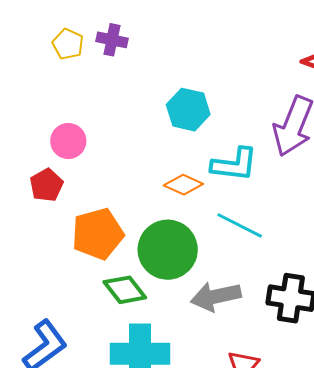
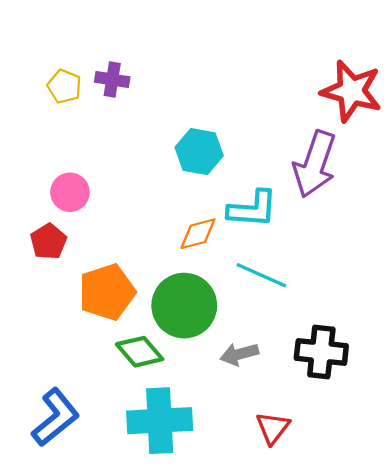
orange diamond: (183, 185) -> (198, 234), turned -36
gray arrow: (216, 296) -> (239, 354), size x0.7

